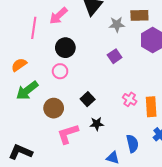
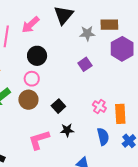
brown circle: (54, 108) -> (28, 100), moved
blue semicircle: (132, 144) -> (103, 137), moved

